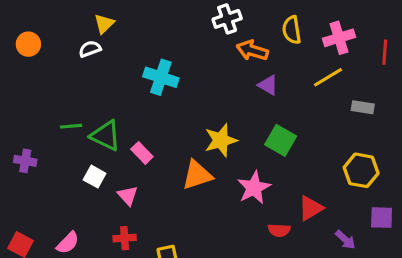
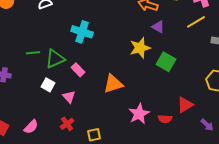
cyan cross: (161, 77) -> (82, 32), moved
green triangle: (106, 136) -> (55, 59), turned -50
yellow star: (221, 140) -> (140, 48), moved
pink star: (254, 188) -> (139, 114), moved
red cross: (125, 238) -> (67, 124), turned -32

